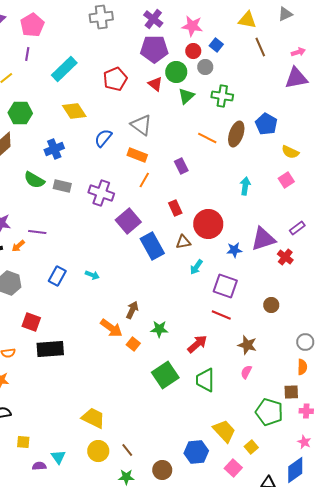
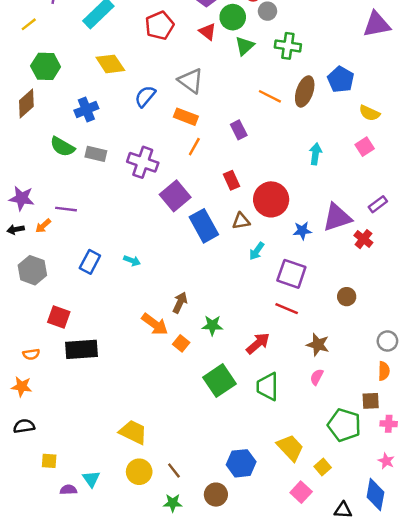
blue hexagon: (196, 452) -> (241, 463), moved
blue diamond: (295, 470) -> (375, 495), turned -44

